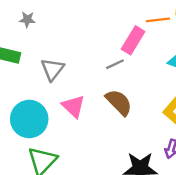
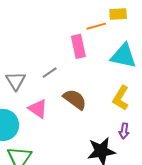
pink rectangle: (133, 40) -> (78, 46), turned -35
gray line: (115, 64) -> (50, 73), moved

